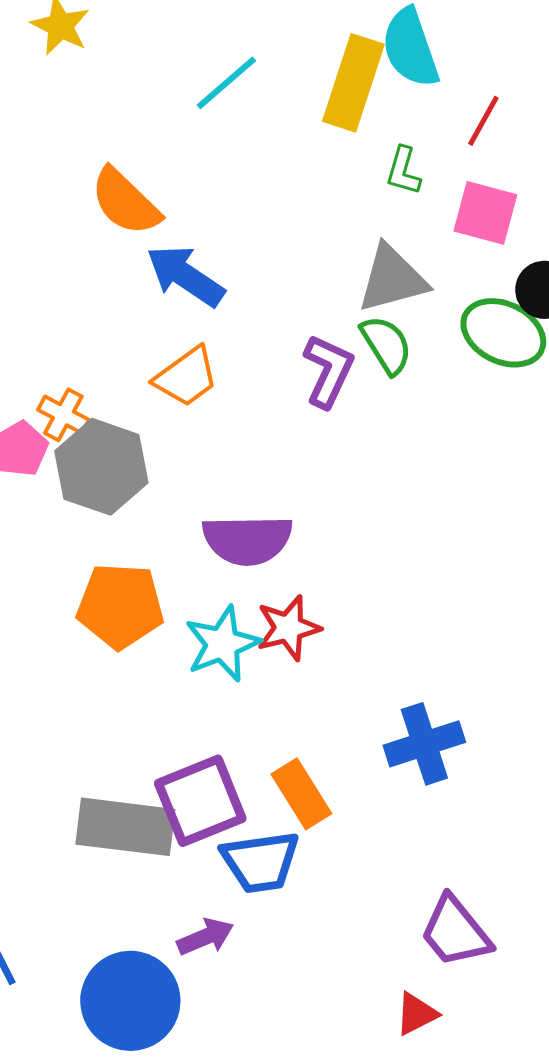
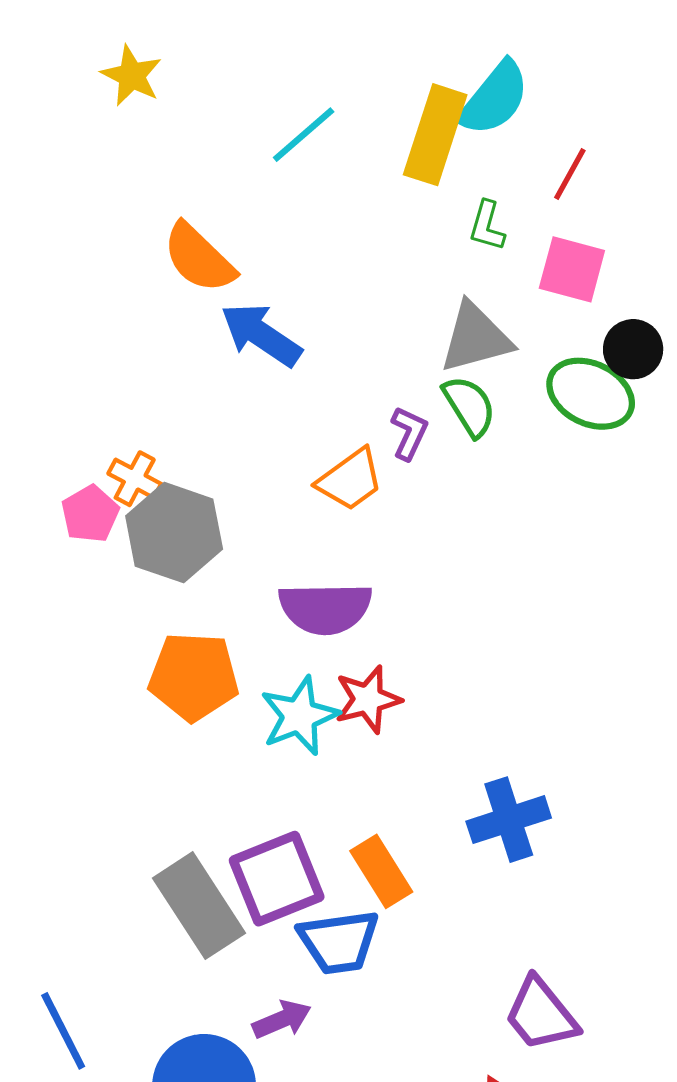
cyan semicircle: (410, 48) -> (494, 98), turned -122
purple L-shape: (328, 371) -> (409, 433), size x0.7
orange trapezoid: (186, 377) -> (350, 480), moved
gray rectangle: (125, 827) -> (199, 906), turned 50

